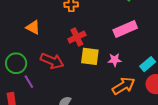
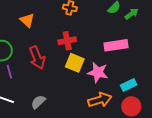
pink star: (115, 60) -> (98, 72), size x1.5
red arrow: (52, 61) -> (37, 58), turned 30

